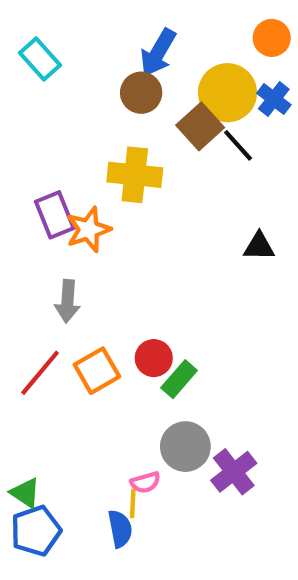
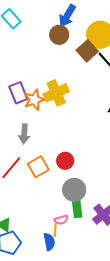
yellow cross: (135, 175) -> (56, 93), moved, turned -30
green rectangle: (179, 379) -> (77, 209), moved, turned -48
gray circle: (185, 447) -> (74, 190), moved

